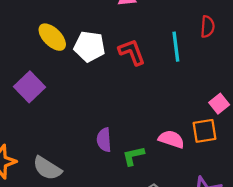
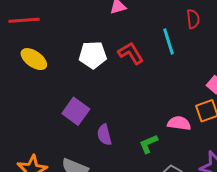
yellow ellipse: (52, 37) -> (34, 59), moved
purple square: (29, 87) -> (76, 111), moved
purple semicircle: (104, 140) -> (104, 135), moved

